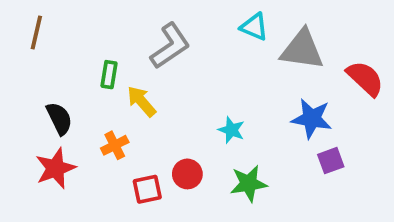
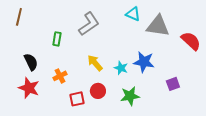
yellow arrow: (141, 101) -> (95, 63), moved
blue star: (312, 119) -> (144, 62), moved
red star: (55, 168) -> (29, 88), turned -30

